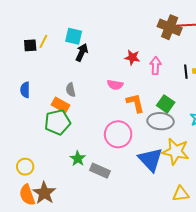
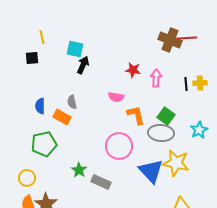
yellow line: (43, 41) -> (42, 37), moved, turned -40
blue semicircle: (25, 90) -> (40, 106), moved
green pentagon: (57, 122) -> (44, 144), moved

